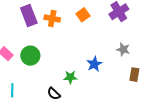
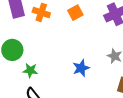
green star: (70, 77) -> (30, 70), moved

